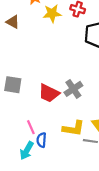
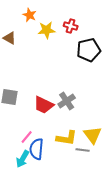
pink line: (31, 127) -> (27, 137), turned 64
blue semicircle: (41, 140) -> (37, 149), size x1.5

